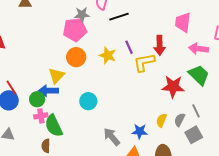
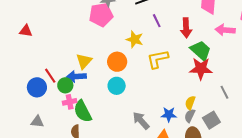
purple line: (129, 47) -> (157, 21), moved
orange circle: (76, 57) -> (117, 62), moved
yellow L-shape: (144, 62) -> (158, 59), moved
green trapezoid: (199, 75) -> (201, 51), moved
red line: (11, 88) -> (50, 76), moved
gray semicircle: (180, 120) -> (190, 116), moved
gray square: (194, 135) -> (211, 120), moved

